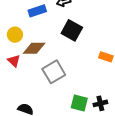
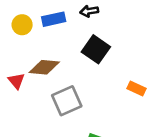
yellow circle: (15, 35) -> (22, 25), moved

